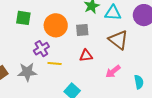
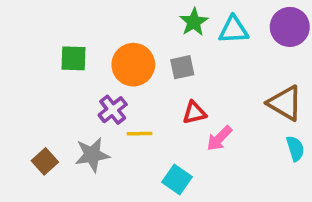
brown triangle: (118, 40) -> (285, 103), moved
pink arrow: (113, 71) -> (219, 138), moved

